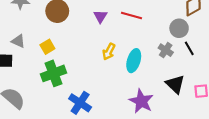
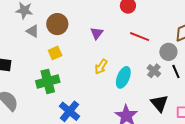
red line: (131, 16) -> (140, 37), moved
gray triangle: (18, 41) -> (33, 31), moved
yellow square: (47, 47) -> (55, 53), moved

